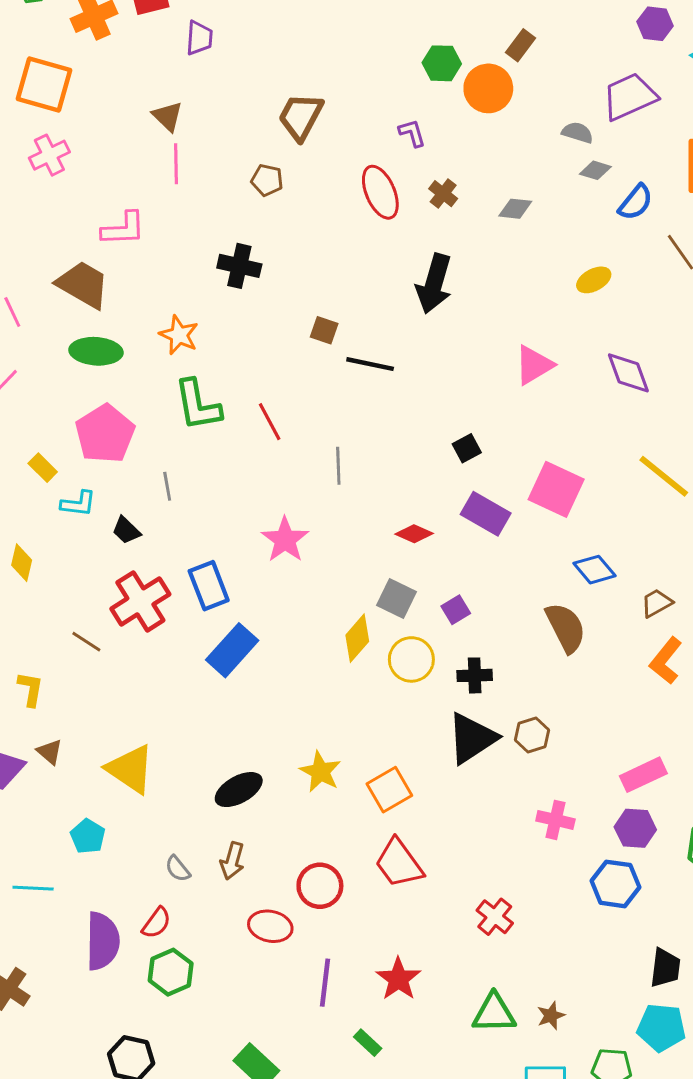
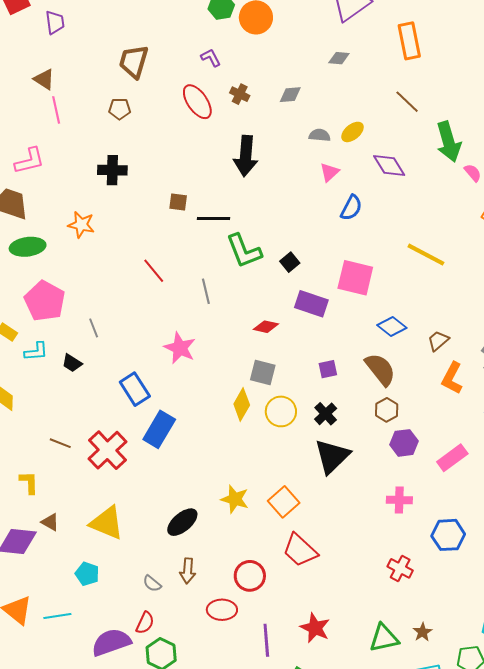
gray semicircle: (577, 133) -> (320, 135), moved
blue semicircle: (636, 202) -> (351, 208), moved
pink triangle: (534, 365) -> (330, 172), moved, size x0.7
purple diamond: (628, 373) -> (389, 166), moved
green L-shape: (198, 405) -> (244, 251), moved
red cross: (140, 601) -> (107, 450), moved
purple square: (456, 610) -> (328, 369), moved, turned 30
black cross: (475, 675) -> (326, 414), turned -30
brown hexagon: (532, 735) -> (387, 410), moved
purple hexagon: (635, 828) -> (404, 443), moved
red cross: (495, 917) -> (400, 568), moved
purple semicircle: (103, 941) -> (111, 642), turned -99

